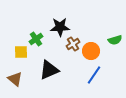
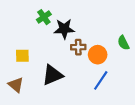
green cross: (36, 39) -> (44, 17), moved
green semicircle: (115, 40) -> (123, 43), turned 80
brown cross: (73, 44) -> (78, 47), turned 32

